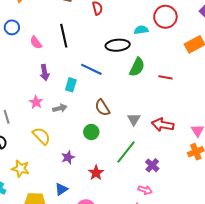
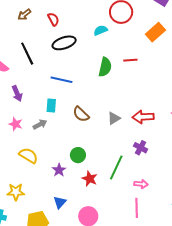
black ellipse: (118, 45) -> (64, 43), moved
red line: (166, 77) -> (130, 60), moved
cyan rectangle: (71, 85) -> (51, 106), moved
gray triangle: (134, 119) -> (114, 118), turned 40
green circle: (91, 132) -> (78, 155), moved
green line: (126, 152) -> (116, 167), moved
purple cross: (152, 165) -> (141, 148), moved

